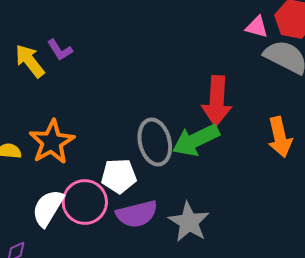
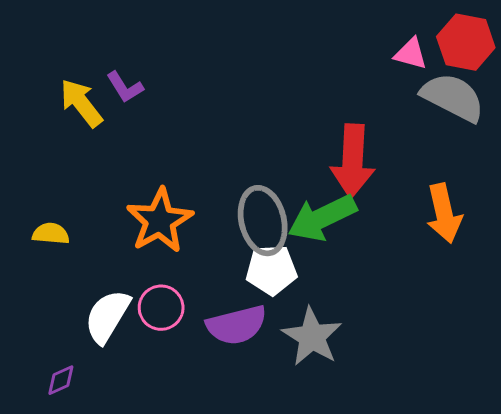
orange star: (52, 142) -> (160, 221), moved
white pentagon: (119, 176) -> (271, 270), moved
pink circle: (85, 202) -> (161, 308), size x0.7

